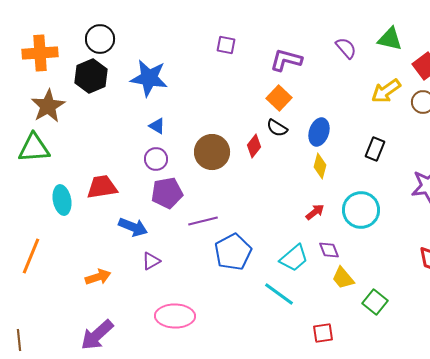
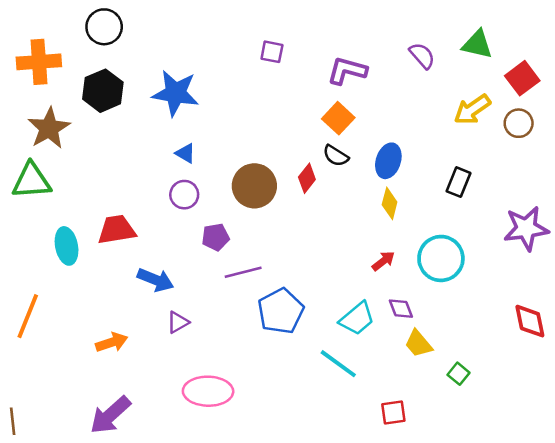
black circle: (100, 39) -> (104, 27), moved
purple pentagon: (167, 193) -> (216, 237), moved, size x0.7
green square: (375, 302) -> (458, 374), size x0.7

